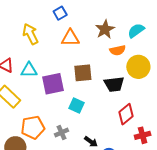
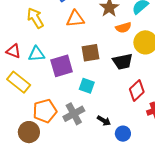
gray cross: (62, 133) -> (74, 114), size x1.5

